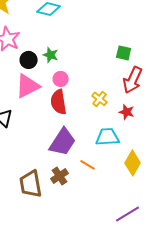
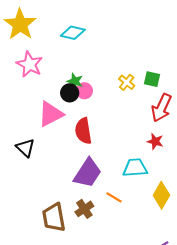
black circle: (29, 60) -> (70, 93), moved
pink circle: (61, 79) -> (84, 91), moved
yellow cross: (100, 99) -> (127, 82), moved

